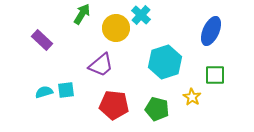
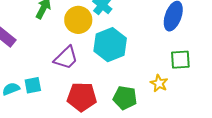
cyan hexagon: (165, 62) -> (110, 45), moved

